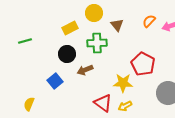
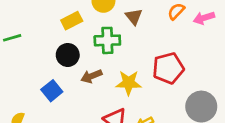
red pentagon: (143, 64) -> (168, 68), turned 30
yellow star: (123, 83) -> (129, 83), moved

